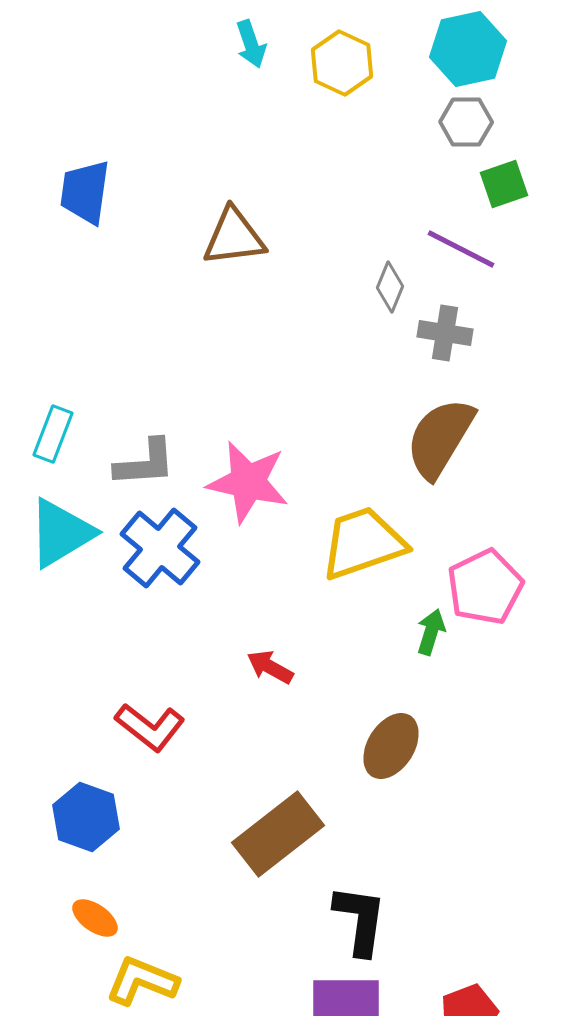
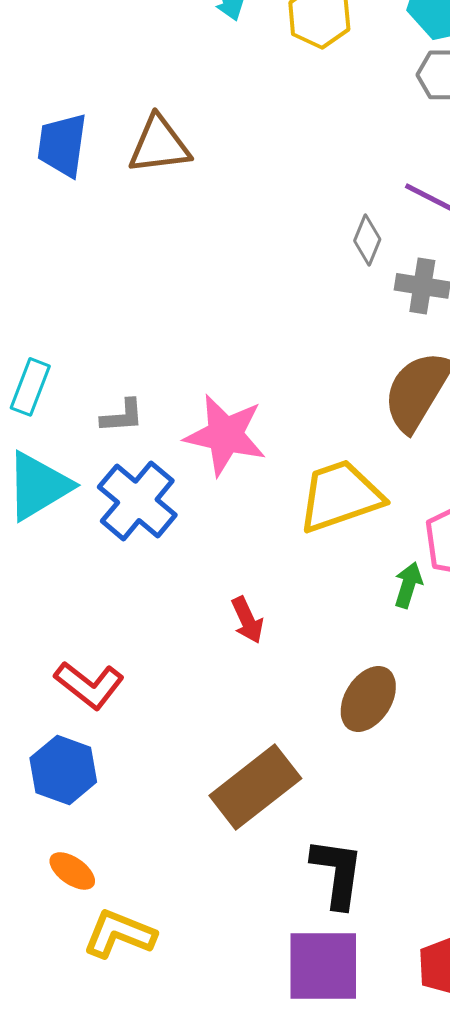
brown triangle: (234, 237) -> (159, 145), moved
gray L-shape: (145, 463) -> (122, 416), size x0.7
red arrow: (270, 667) -> (247, 620), turned -144
red L-shape: (150, 727) -> (89, 685), moved

